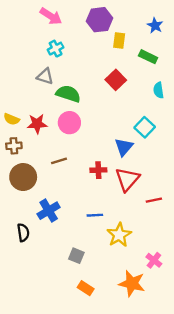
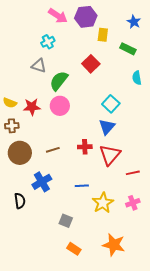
pink arrow: (51, 16) -> (58, 16), moved
red square: (116, 80) -> (91, 64), moved
green semicircle: (68, 94) -> (59, 81), turned -70
cyan square: (145, 127) -> (111, 104), moved
brown line: (59, 161) -> (53, 150), moved
pink cross: (154, 260) -> (133, 203), moved, turned 32

